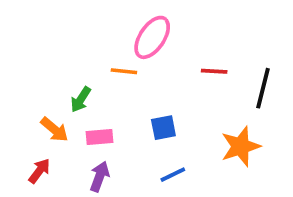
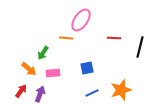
orange star: (240, 146) -> (121, 90), moved
purple arrow: (100, 177) -> (40, 94), moved

